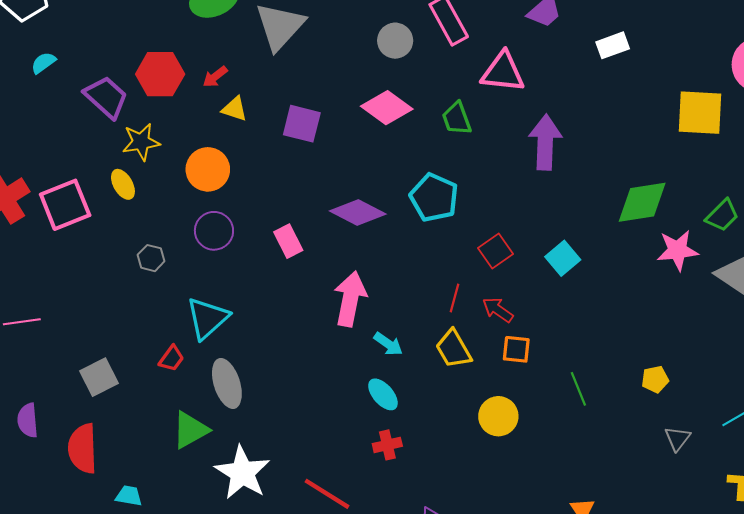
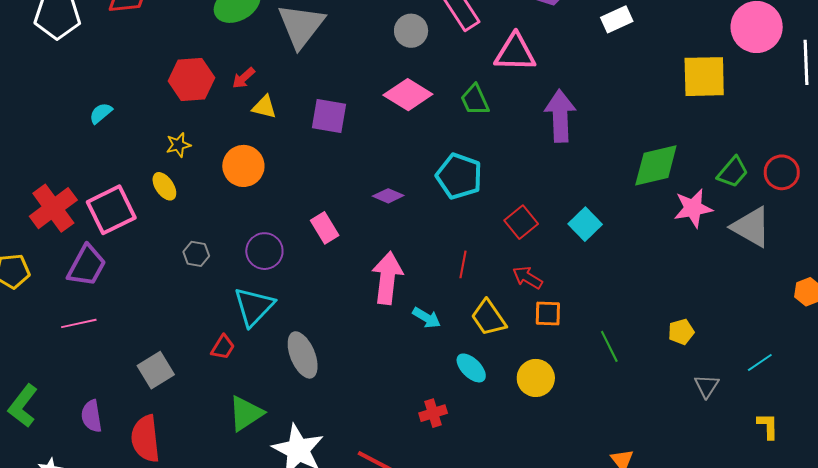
cyan semicircle: (43, 63) -> (101, 113), moved
purple trapezoid: (106, 97) -> (87, 266), moved, turned 81
yellow star: (141, 142) -> (178, 145), size x0.7
purple diamond: (358, 213) -> (388, 196), size x0.6
purple circle: (214, 231) -> (264, 251), moved
red line: (455, 298) -> (463, 264), moved
gray ellipse: (227, 383) -> (303, 355), moved
cyan ellipse: (383, 394) -> (471, 368), moved

